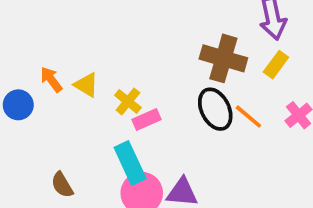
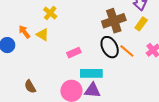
brown cross: (223, 58) -> (114, 21), turned -35
yellow cross: (128, 101) -> (50, 13), moved
cyan rectangle: (130, 163) -> (91, 73), moved, turned -65

